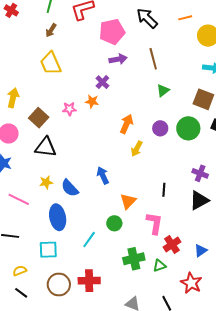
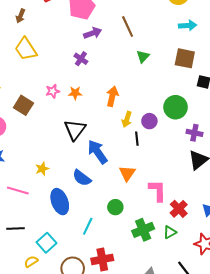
orange star: (92, 101) -> (75, 93), moved
purple circle: (160, 128) -> (149, 121), moved
green circle: (188, 128) -> (176, 107), moved
black triangle: (46, 147) -> (75, 130), moved, turned -50
blue arrow: (103, 175) -> (97, 152), size x1.4
blue semicircle: (70, 188) -> (82, 178), moved
black line: (164, 190) -> (137, 139), moved
green circle: (114, 223) -> (115, 207), moved
cyan line: (89, 240) -> (88, 226), moved
cyan square: (48, 250) -> (47, 243), moved, turned -30

